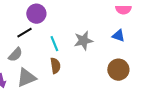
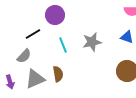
purple circle: (36, 14) -> (55, 15), moved
brown semicircle: (55, 66) -> (58, 74), moved

